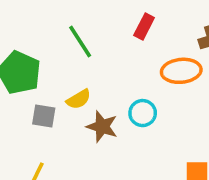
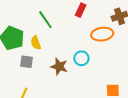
yellow semicircle: (79, 99) -> (36, 43), moved, turned 104

